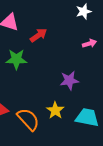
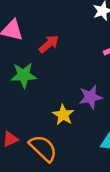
yellow star: (55, 110) -> (63, 115), moved

